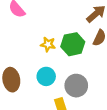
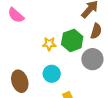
gray circle: (76, 86) -> (92, 59), moved

